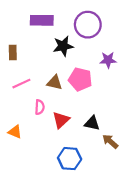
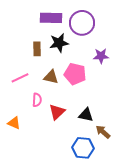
purple rectangle: (42, 20) -> (51, 18), moved
brown rectangle: (13, 52) -> (37, 49), moved
blue hexagon: (70, 159) -> (83, 148), moved

